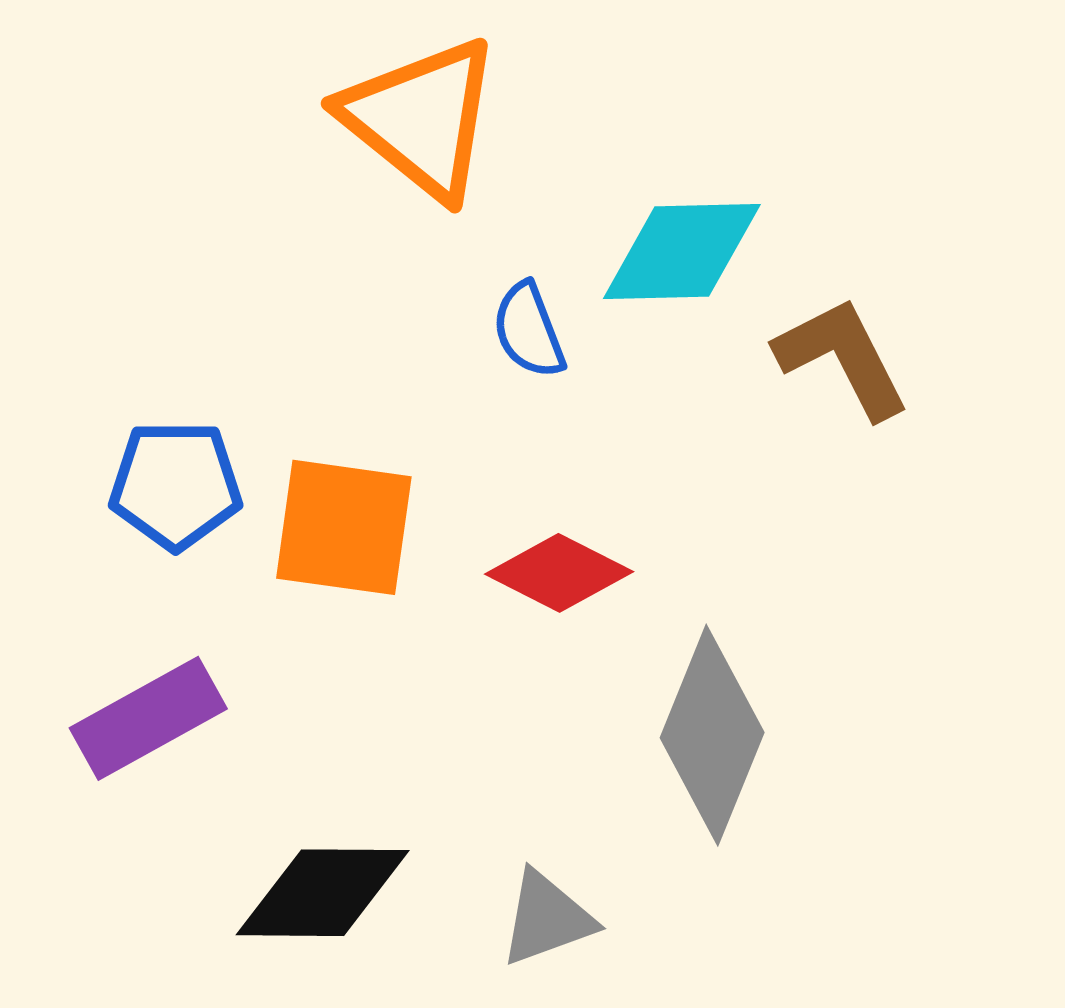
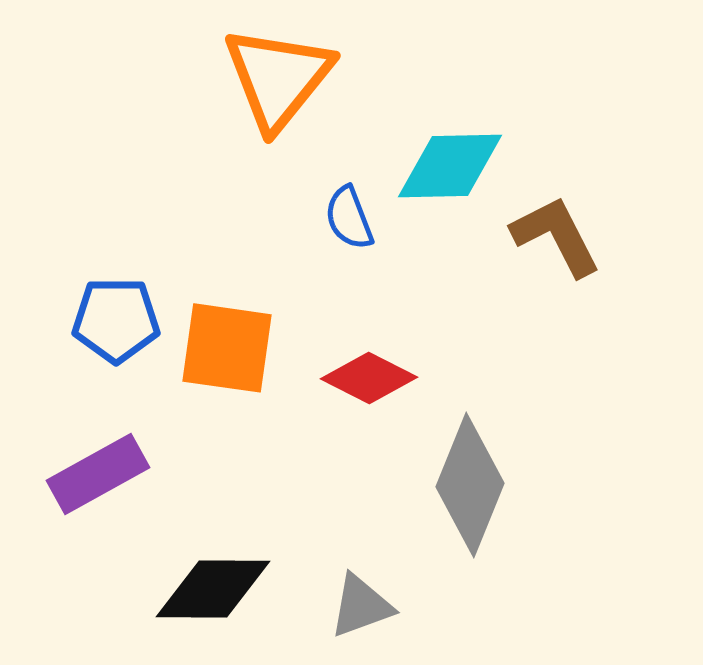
orange triangle: (421, 118) -> (278, 78), turned 30

